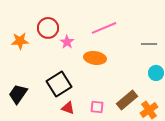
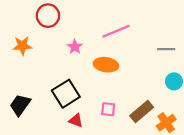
red circle: (48, 28) -> (48, 16), moved
pink square: (97, 107) -> (108, 109), moved

